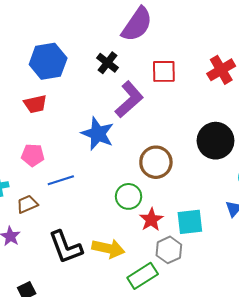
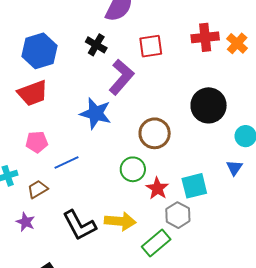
red cross: (221, 70) -> (205, 37), turned 32
red trapezoid: (35, 104) -> (33, 93), size x1.4

